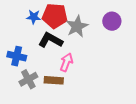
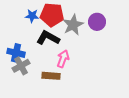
purple circle: (112, 21) -> (97, 22), moved
gray cross: (28, 79) -> (21, 66), moved

